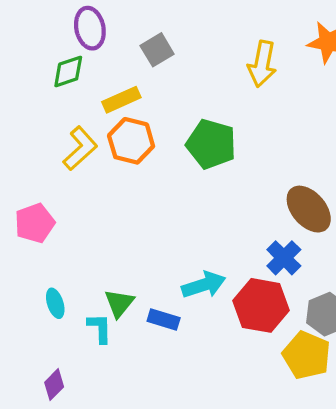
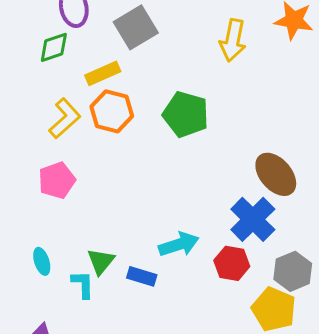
gray square: (157, 50) -> (136, 27), size x1.4
pink pentagon: (35, 223) -> (57, 180), moved
blue cross: (284, 258) -> (253, 219), size x1.4
red hexagon: (261, 305) -> (232, 263), size x0.7

